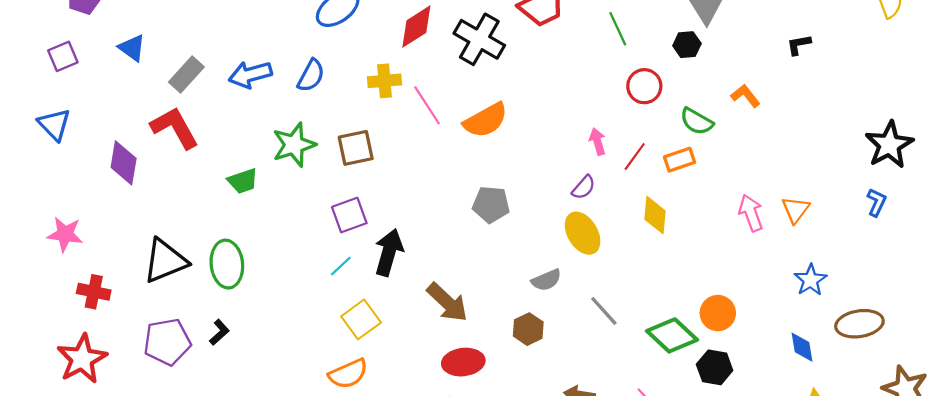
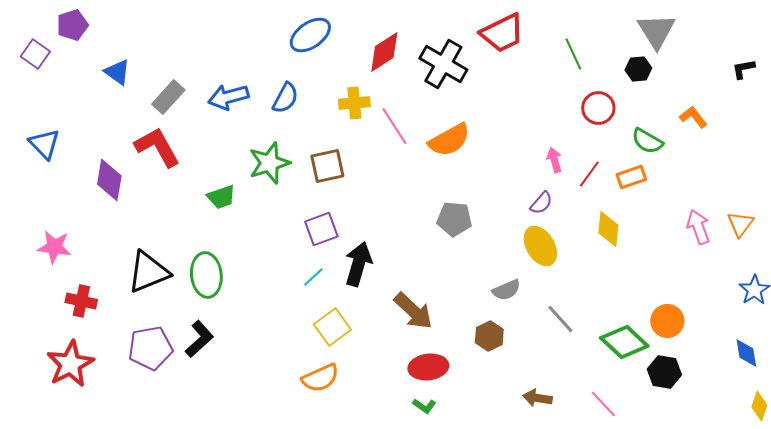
purple square: (63, 56) -> (35, 54), moved, turned -32
black L-shape: (219, 332) -> (199, 339), size x1.5

